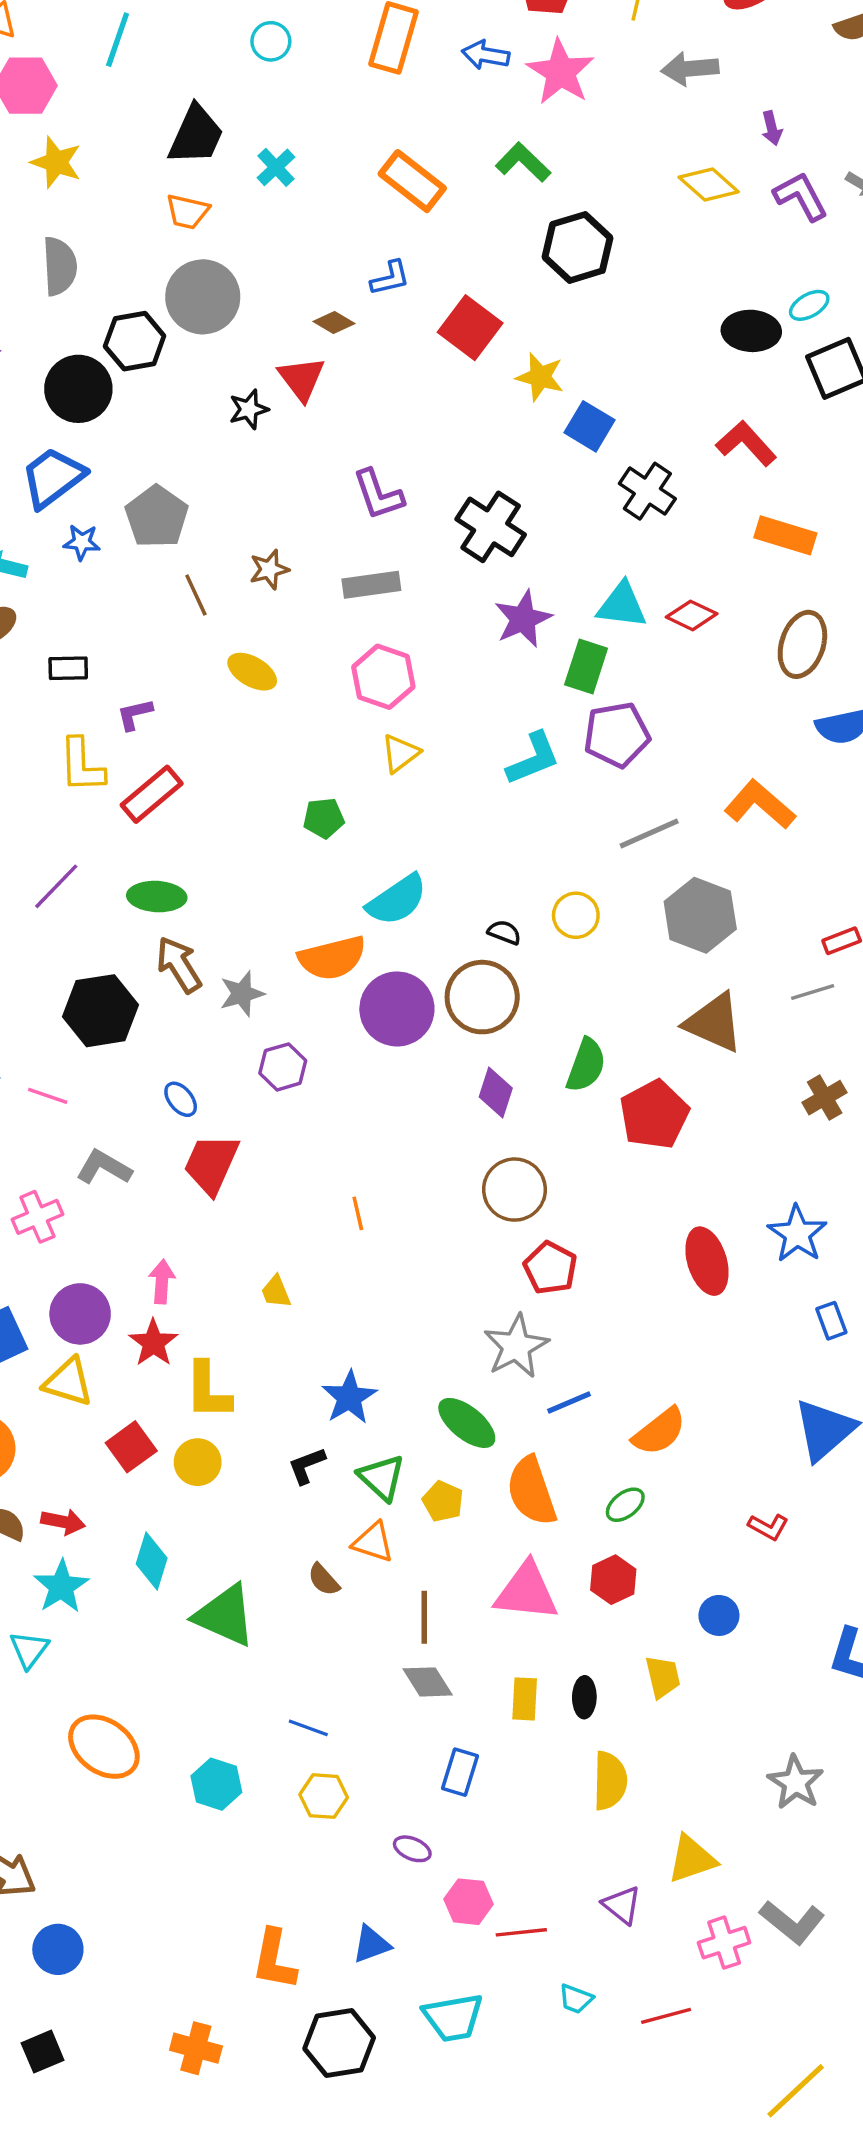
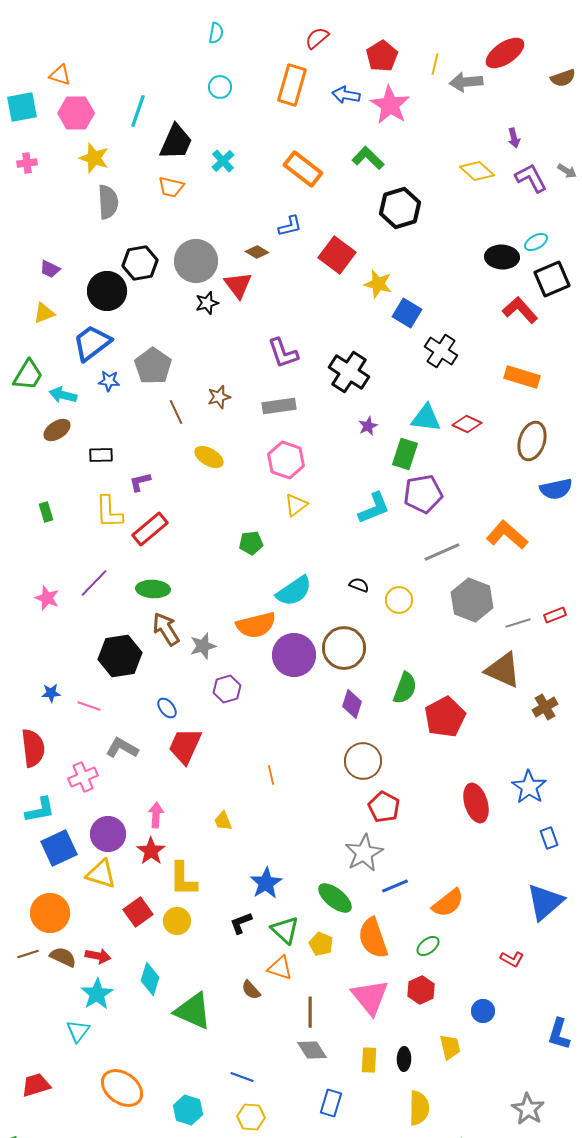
cyan line: (118, 40) -> (138, 111), moved
gray arrow: (690, 69) -> (466, 82), moved
gray semicircle: (60, 266) -> (108, 202), moved
gray circle: (203, 297) -> (196, 261), moved
red L-shape: (746, 443) -> (520, 310), moved
purple star: (523, 619) -> (368, 426), size x0.6
black semicircle: (504, 932) -> (359, 585), moved
gray line: (813, 992) -> (518, 623), moved
brown triangle: (714, 1023) -> (503, 670), moved
pink triangle: (526, 1592) -> (370, 997), turned 45

